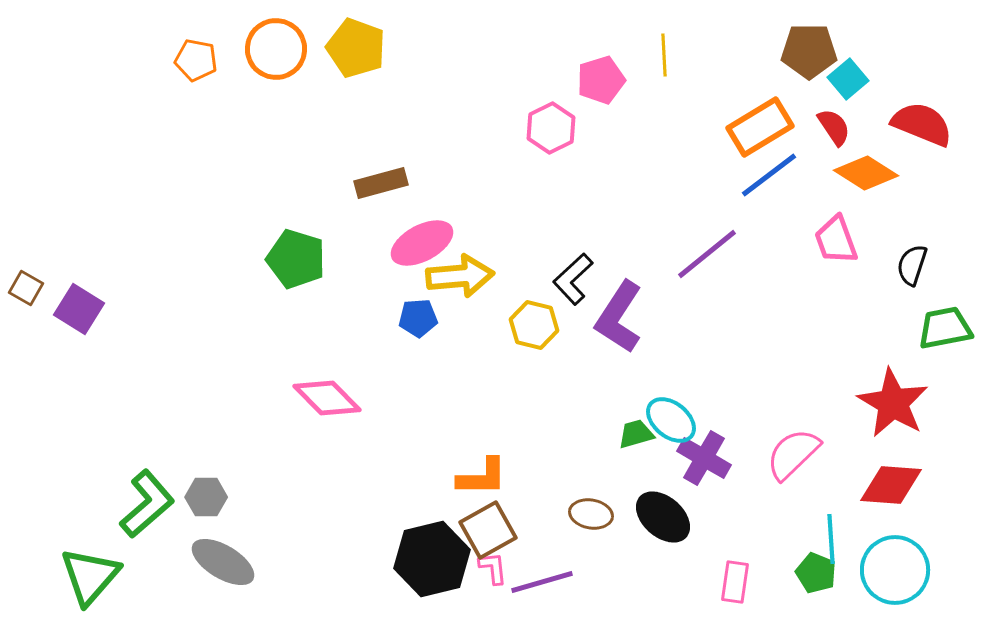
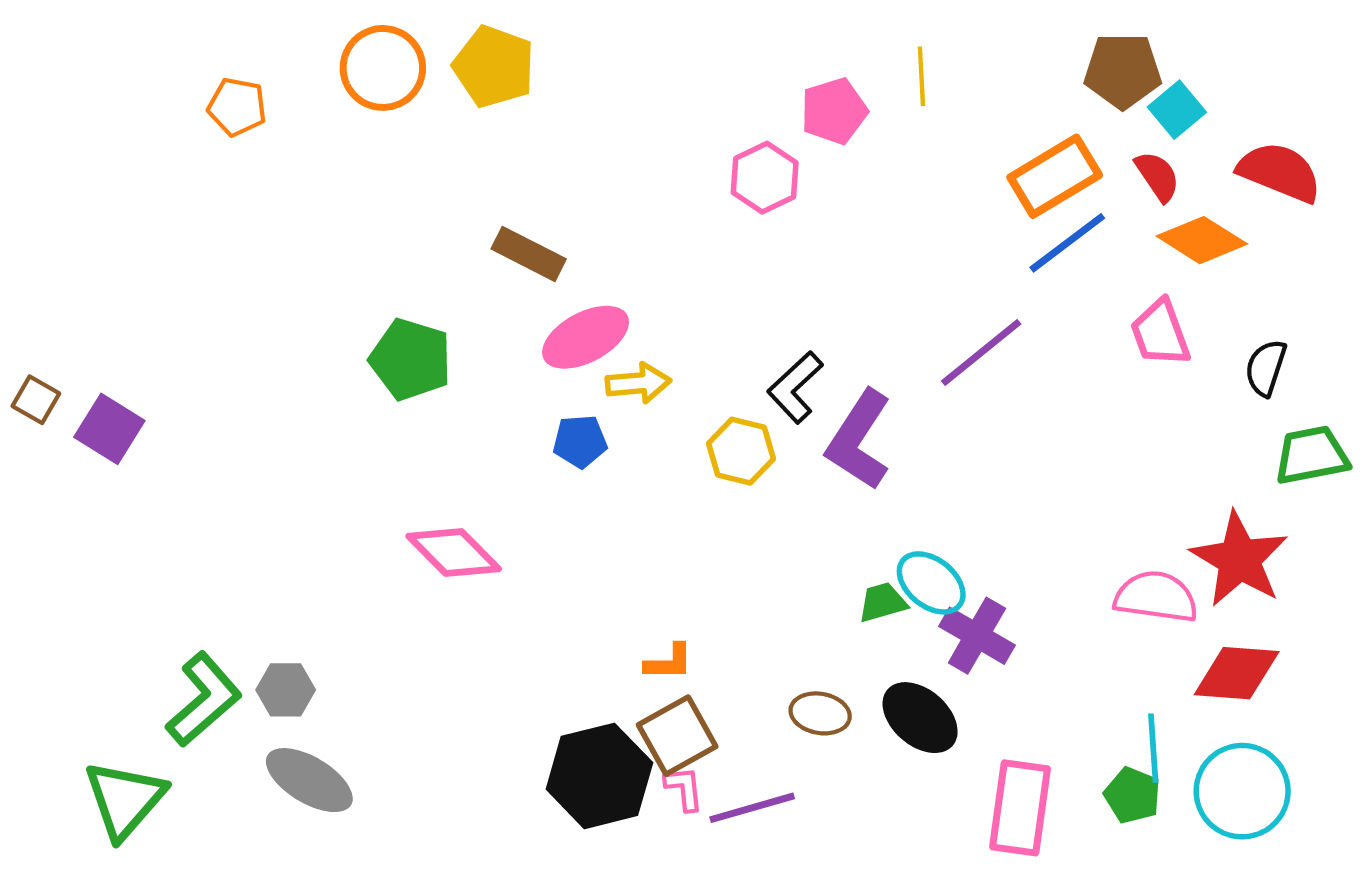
orange pentagon: (196, 60) -> (237, 107), moved
brown rectangle: (381, 183) -> (529, 254), turned 42
yellow arrow: (460, 276) -> (638, 383), size x0.7
pink semicircle: (793, 454) -> (1156, 597), moved, turned 52
orange L-shape: (482, 477) -> (669, 662), size x0.7
pink rectangle: (735, 582) -> (1020, 808), size x1.6

